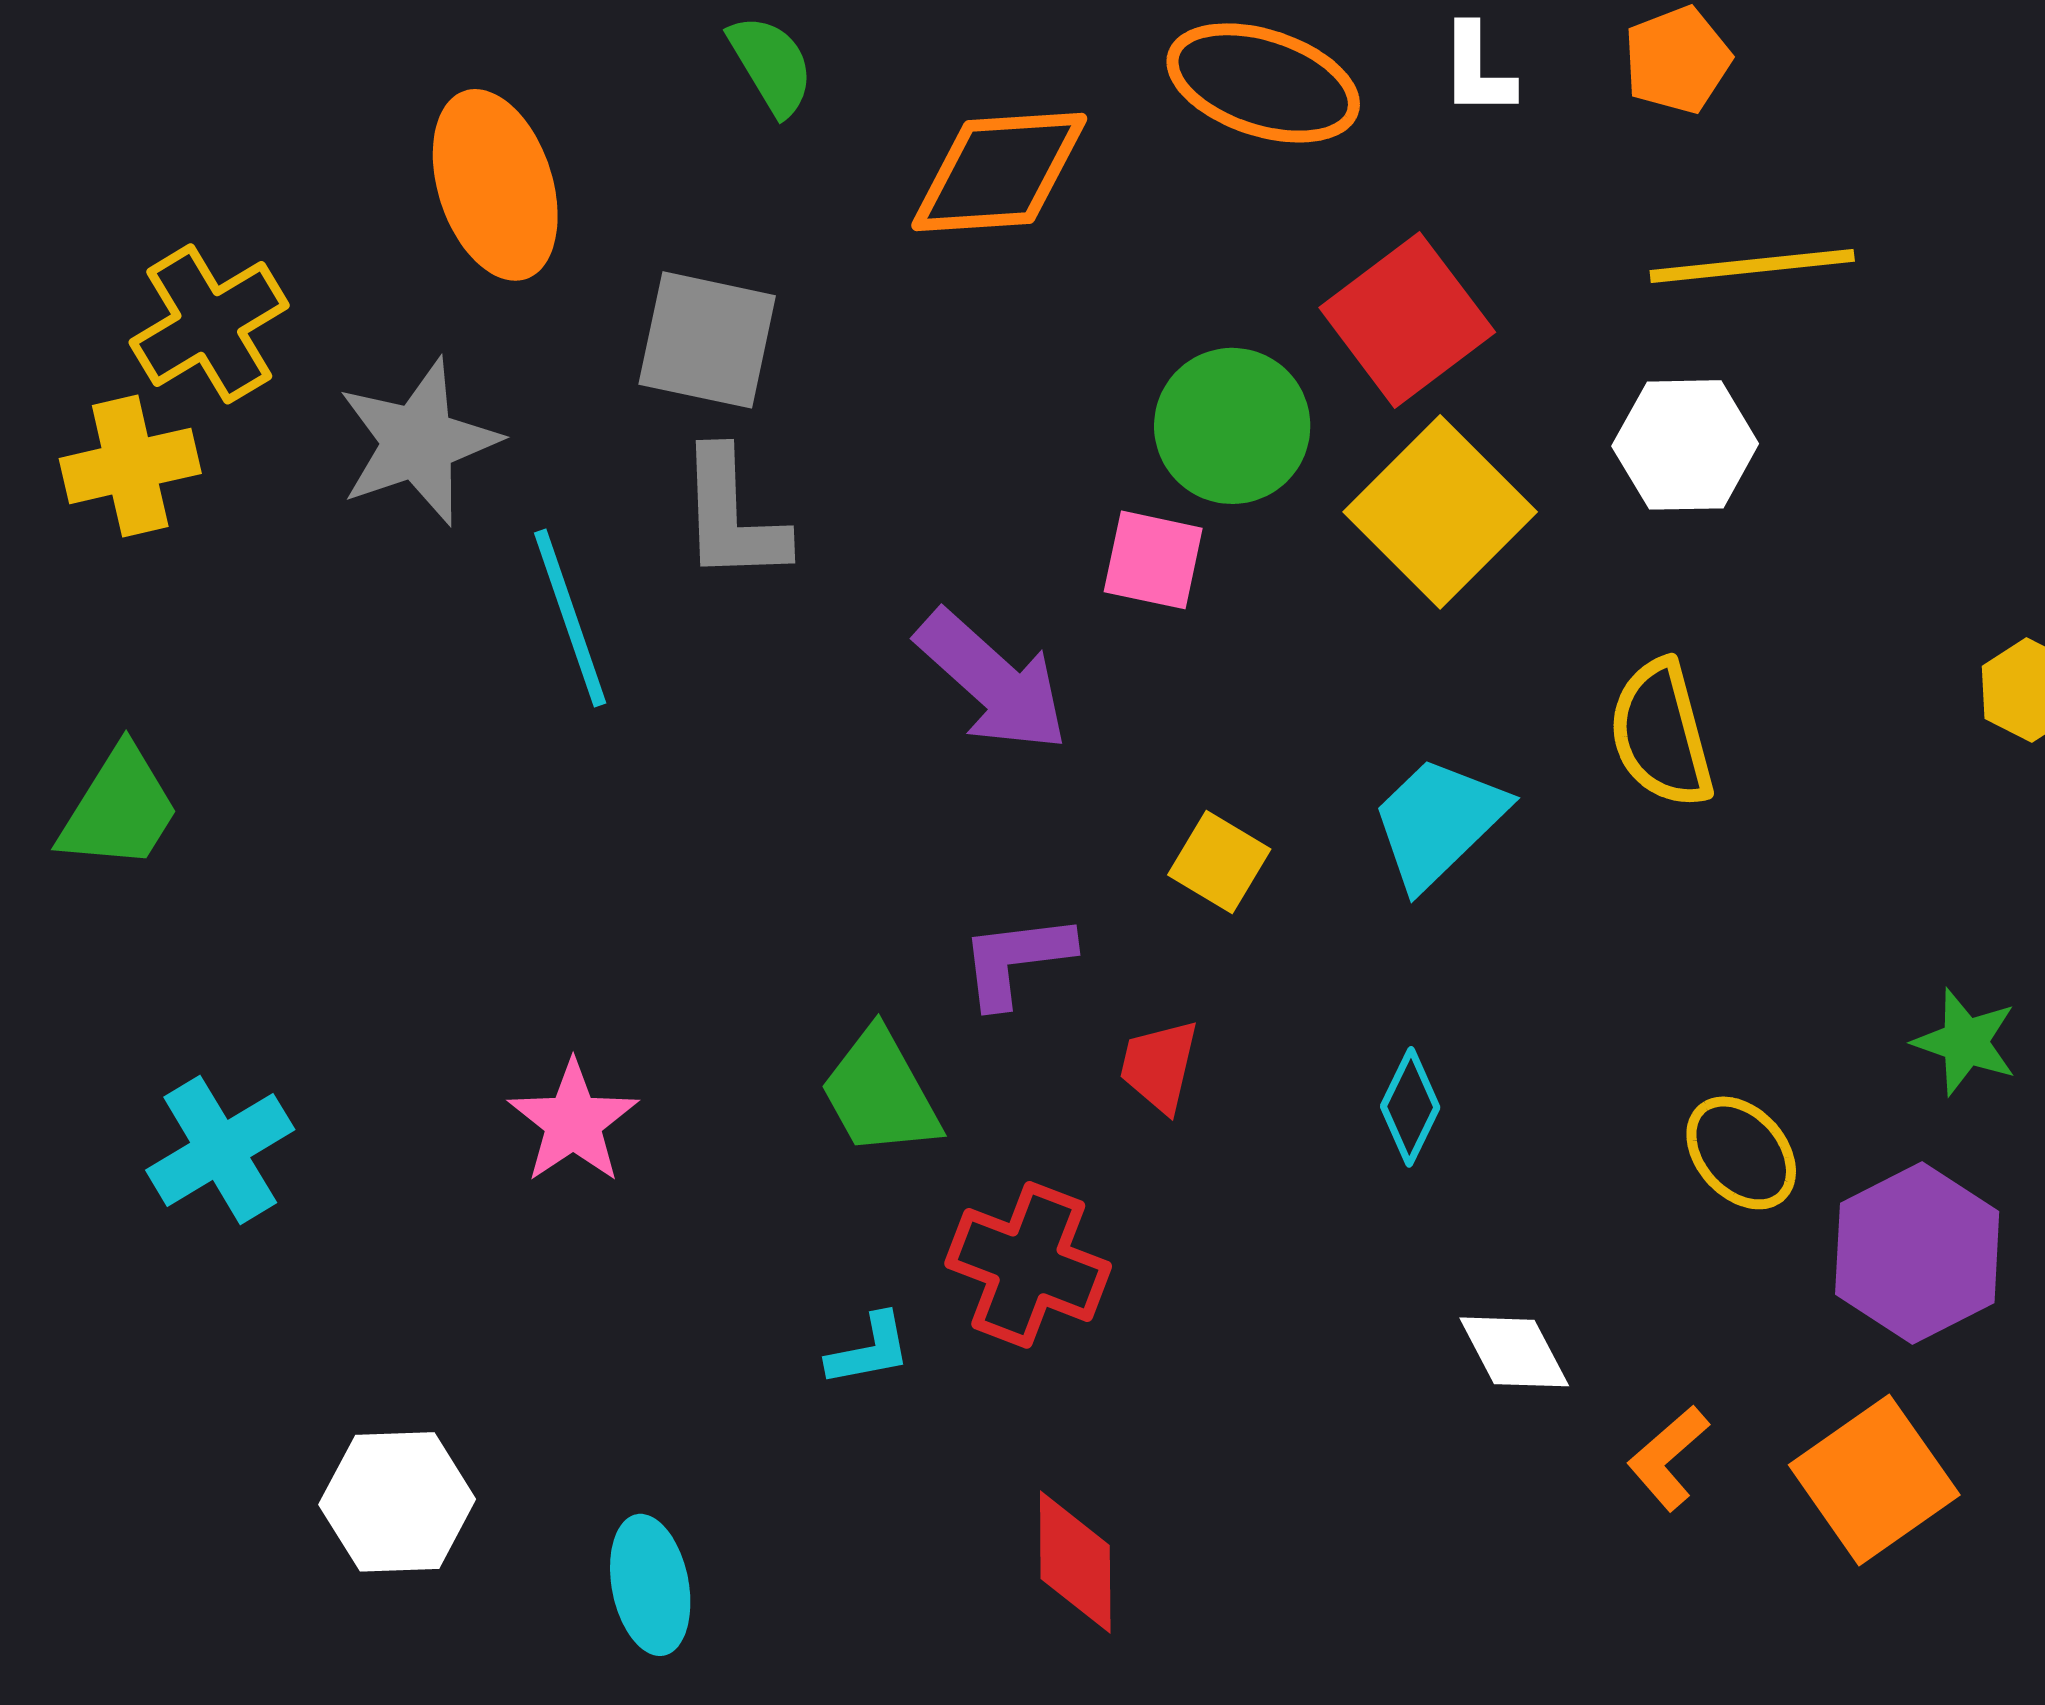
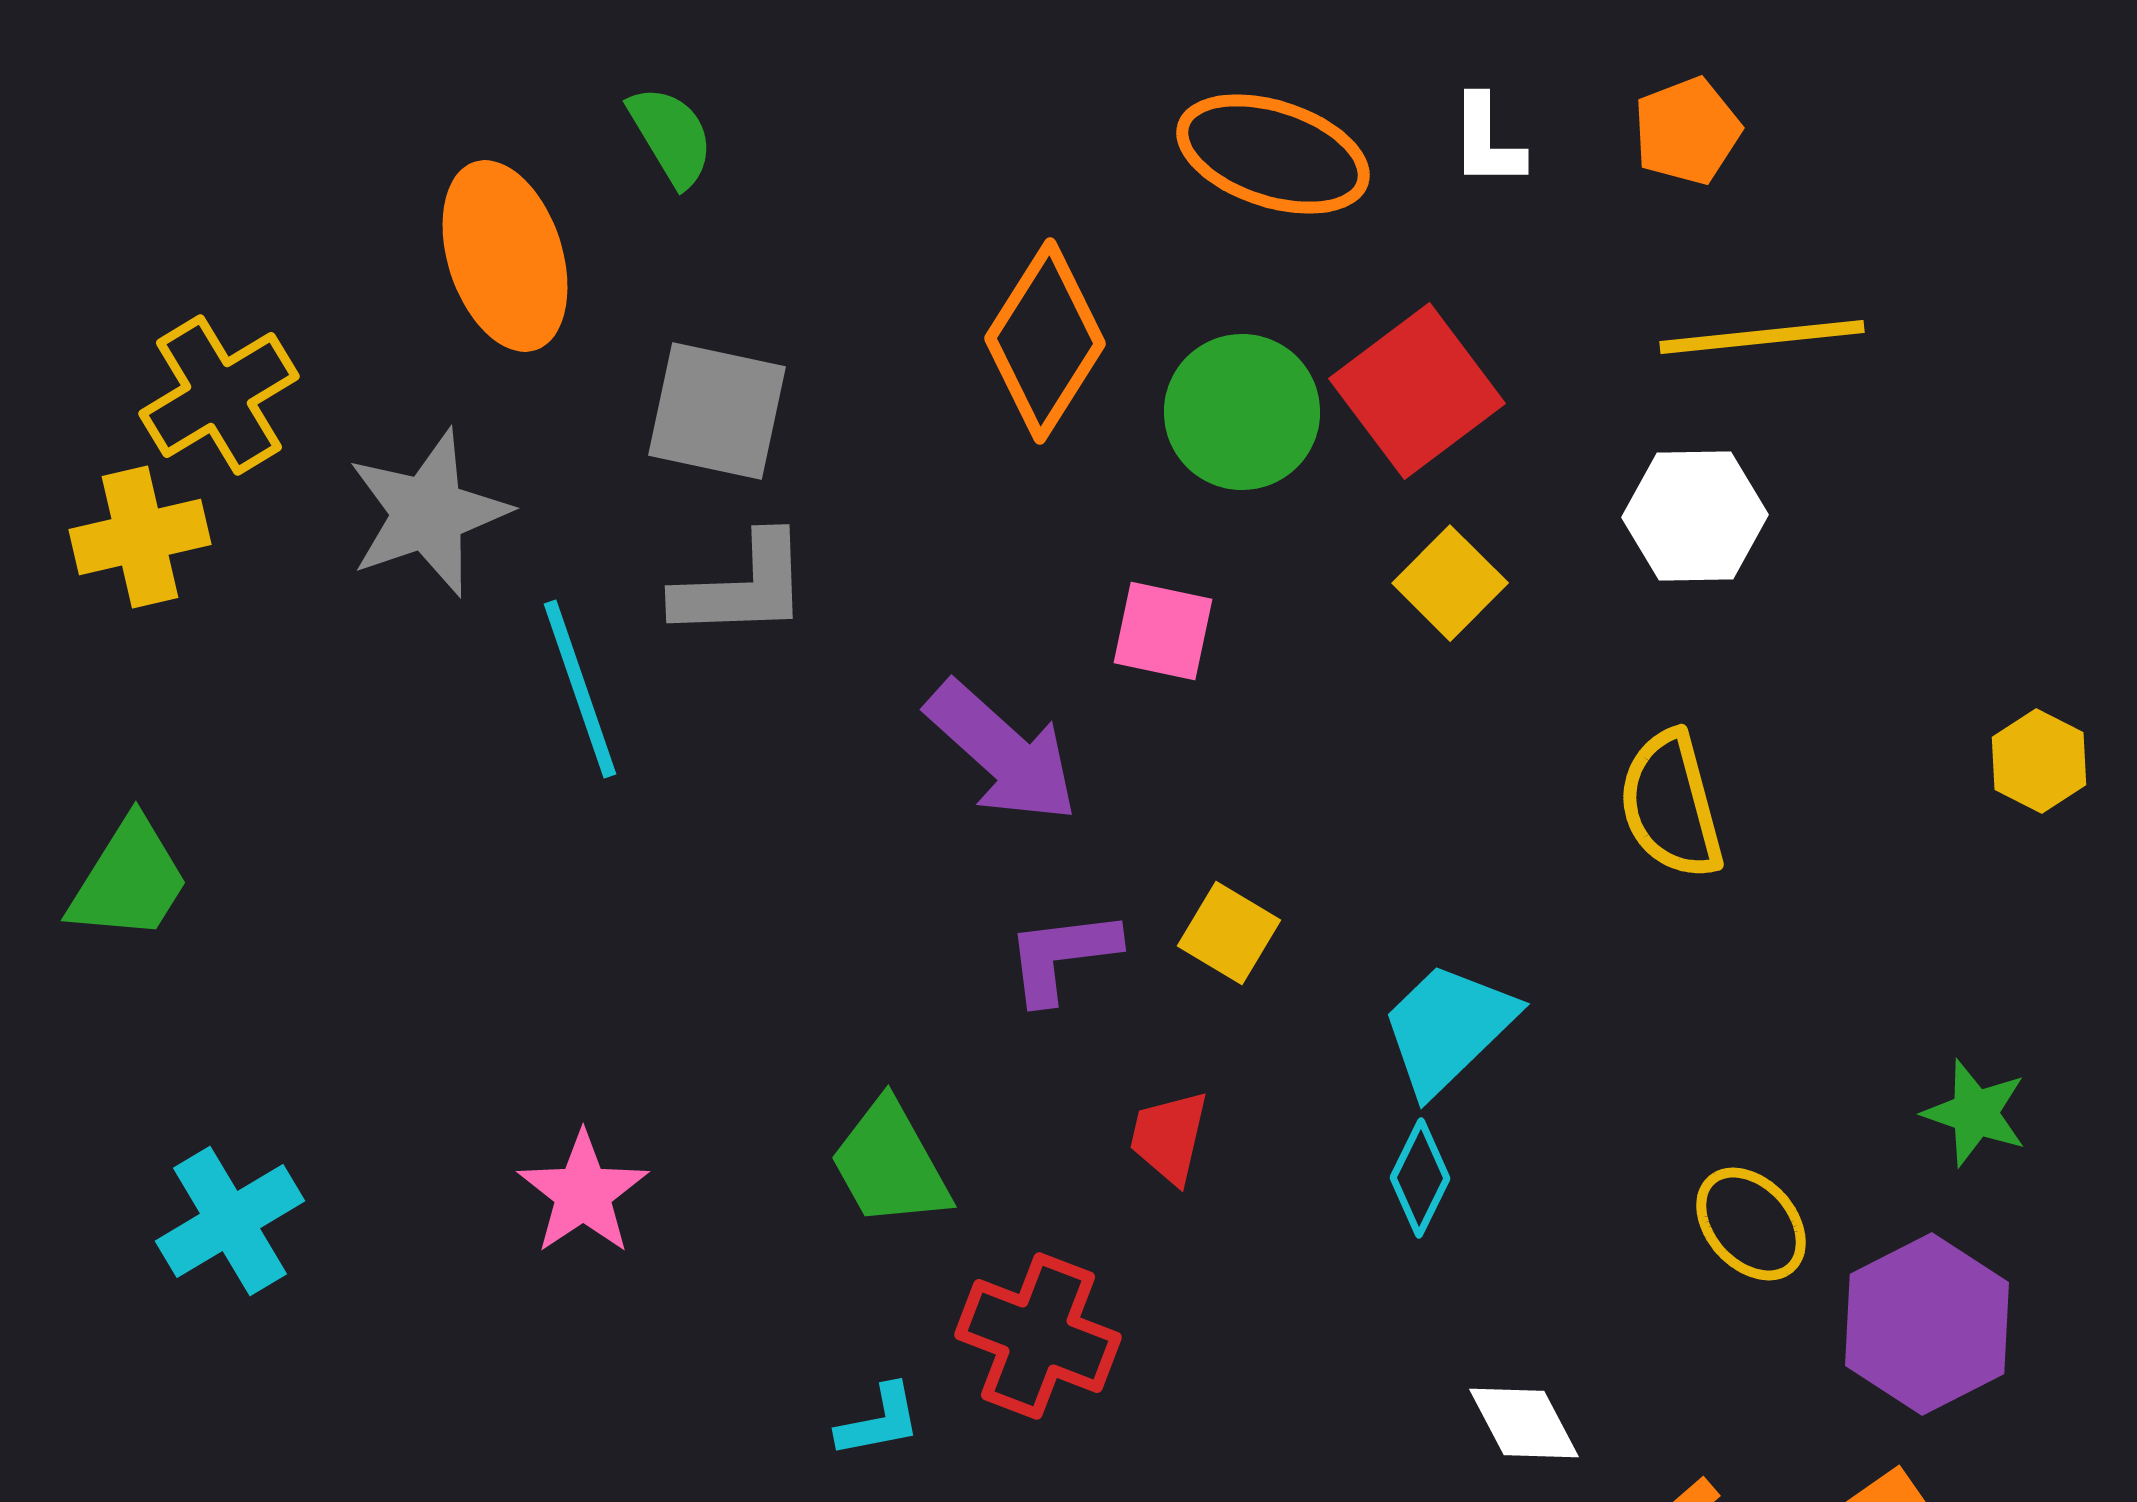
green semicircle: (771, 65) -> (671, 136), moved
orange diamond: (999, 172) -> (1045, 341), moved, turned -54
green circle: (1232, 426) -> (1242, 412), moved
yellow square: (1440, 512) -> (1450, 583), size x0.6
gray L-shape: (732, 516) -> (742, 587), turned -90
cyan trapezoid: (1438, 822) -> (1448, 1028), moved
purple L-shape: (1016, 960) -> (1062, 956), moved

